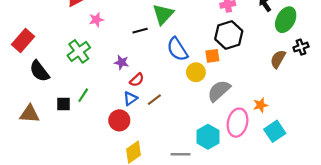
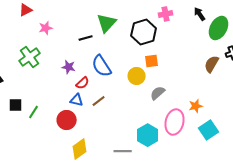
black hexagon: (229, 35) -> (144, 32), moved
blue semicircle: (177, 49) -> (102, 66), moved
gray semicircle: (219, 91) -> (158, 93), size x0.7
green line: (83, 95) -> (34, 112), moved
blue triangle: (130, 98) -> (77, 100), turned 48

